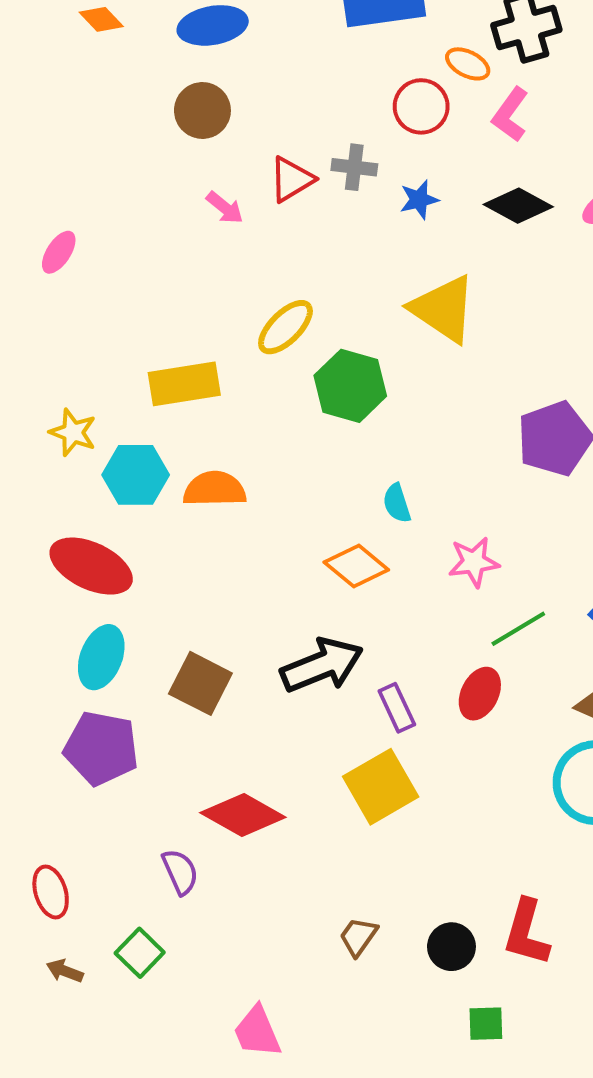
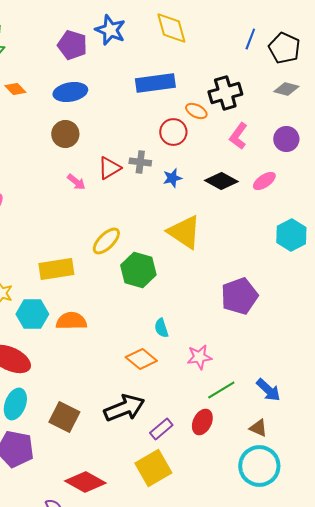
pink L-shape: (510, 115) -> (238, 136), moved
purple rectangle: (397, 708) -> (161, 429), turned 75

